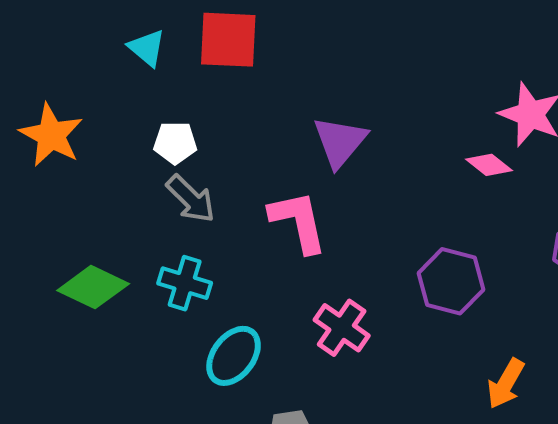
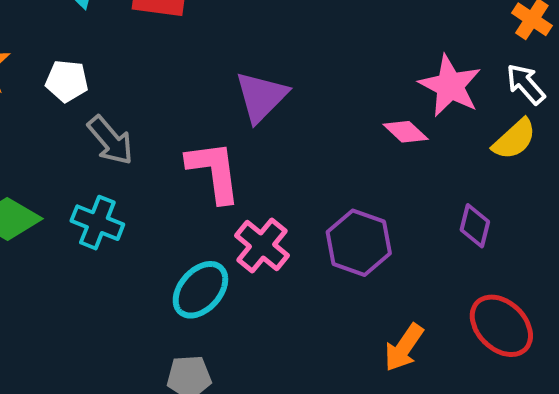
white pentagon: (175, 143) -> (67, 81), moved
pink cross: (342, 328) -> (262, 245), moved
cyan ellipse: (234, 356) -> (200, 290), moved

